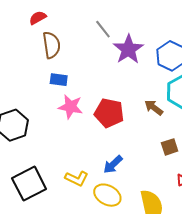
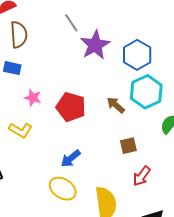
blue rectangle: (59, 80) -> (12, 68), moved
pink star: (70, 107) -> (33, 98), size x0.7
yellow L-shape: (77, 178) -> (21, 130), moved

